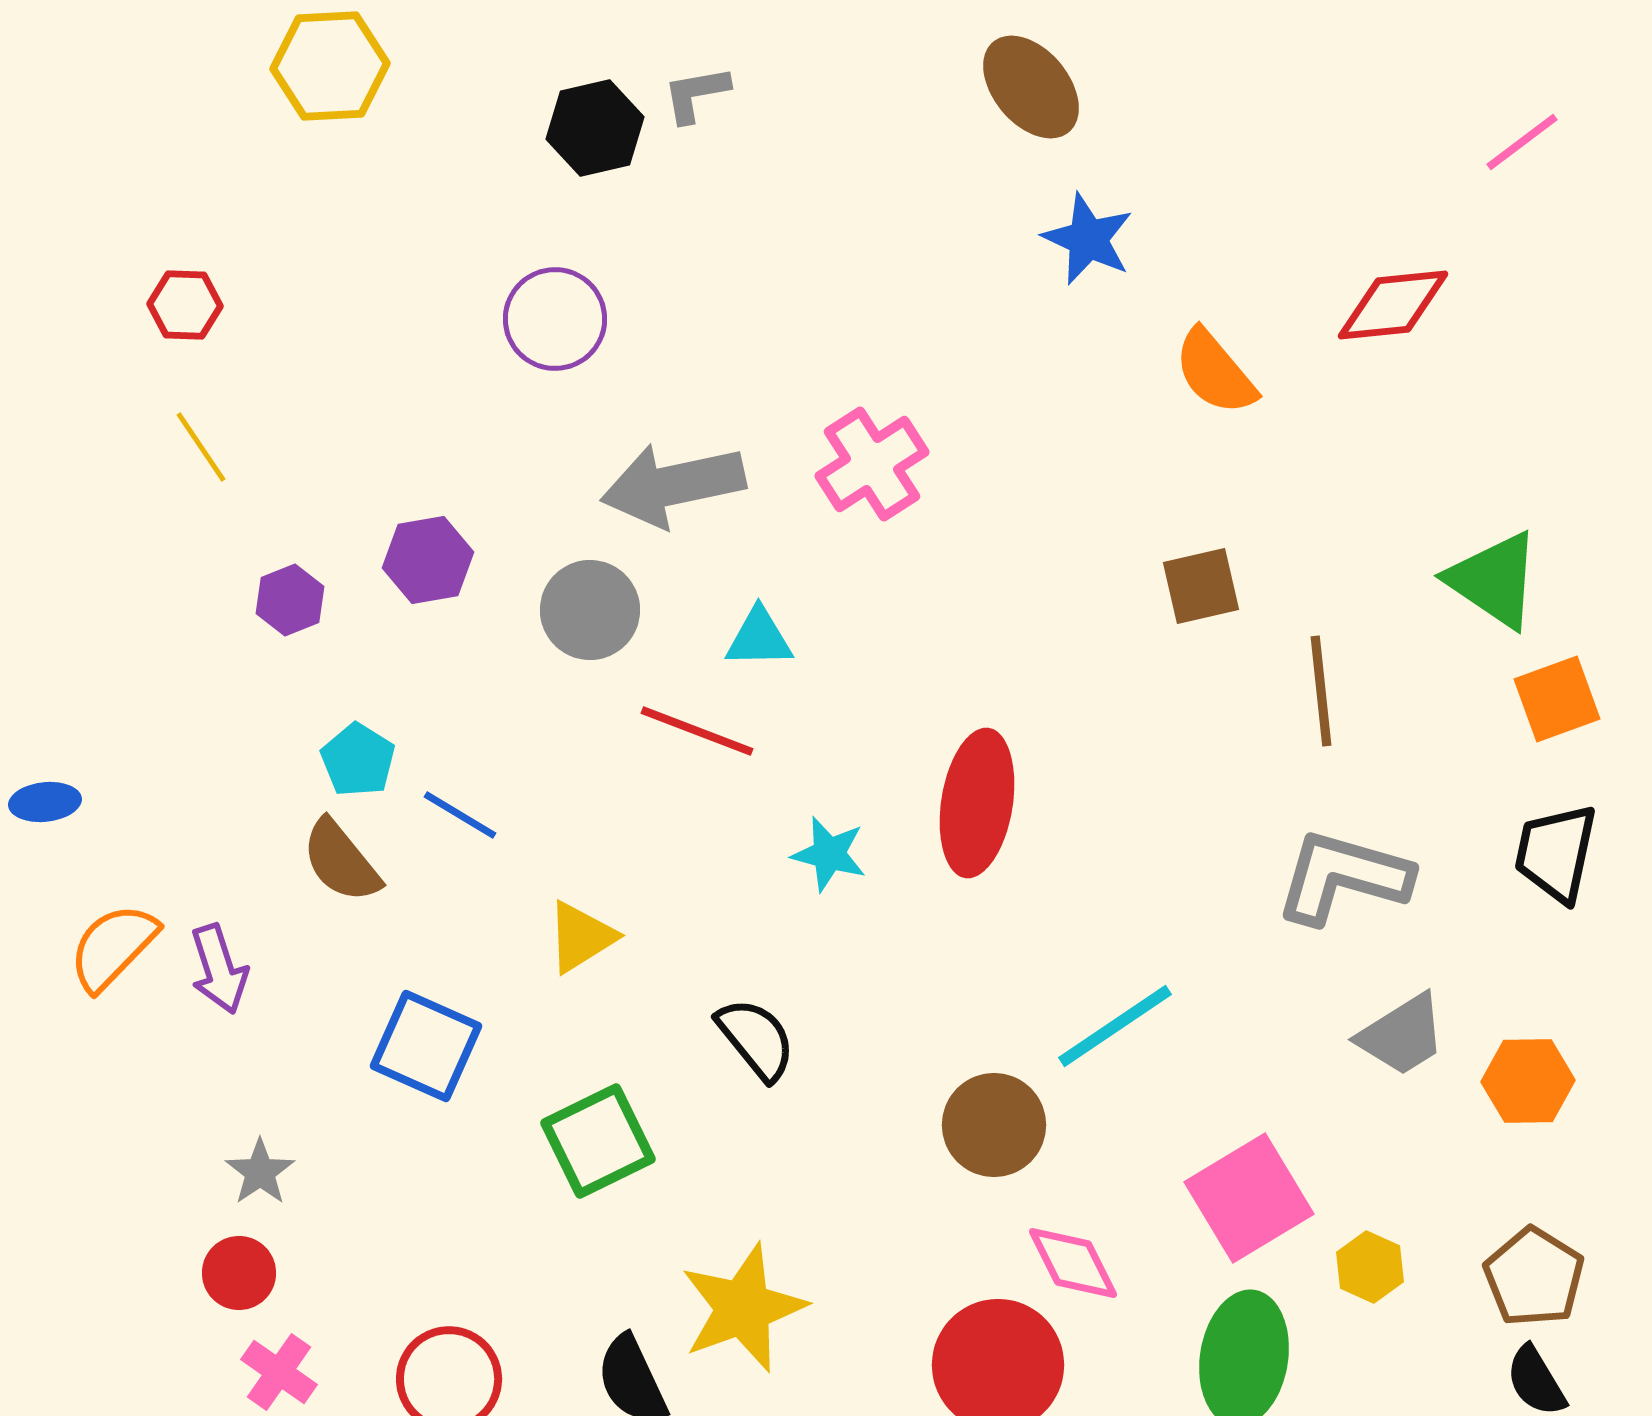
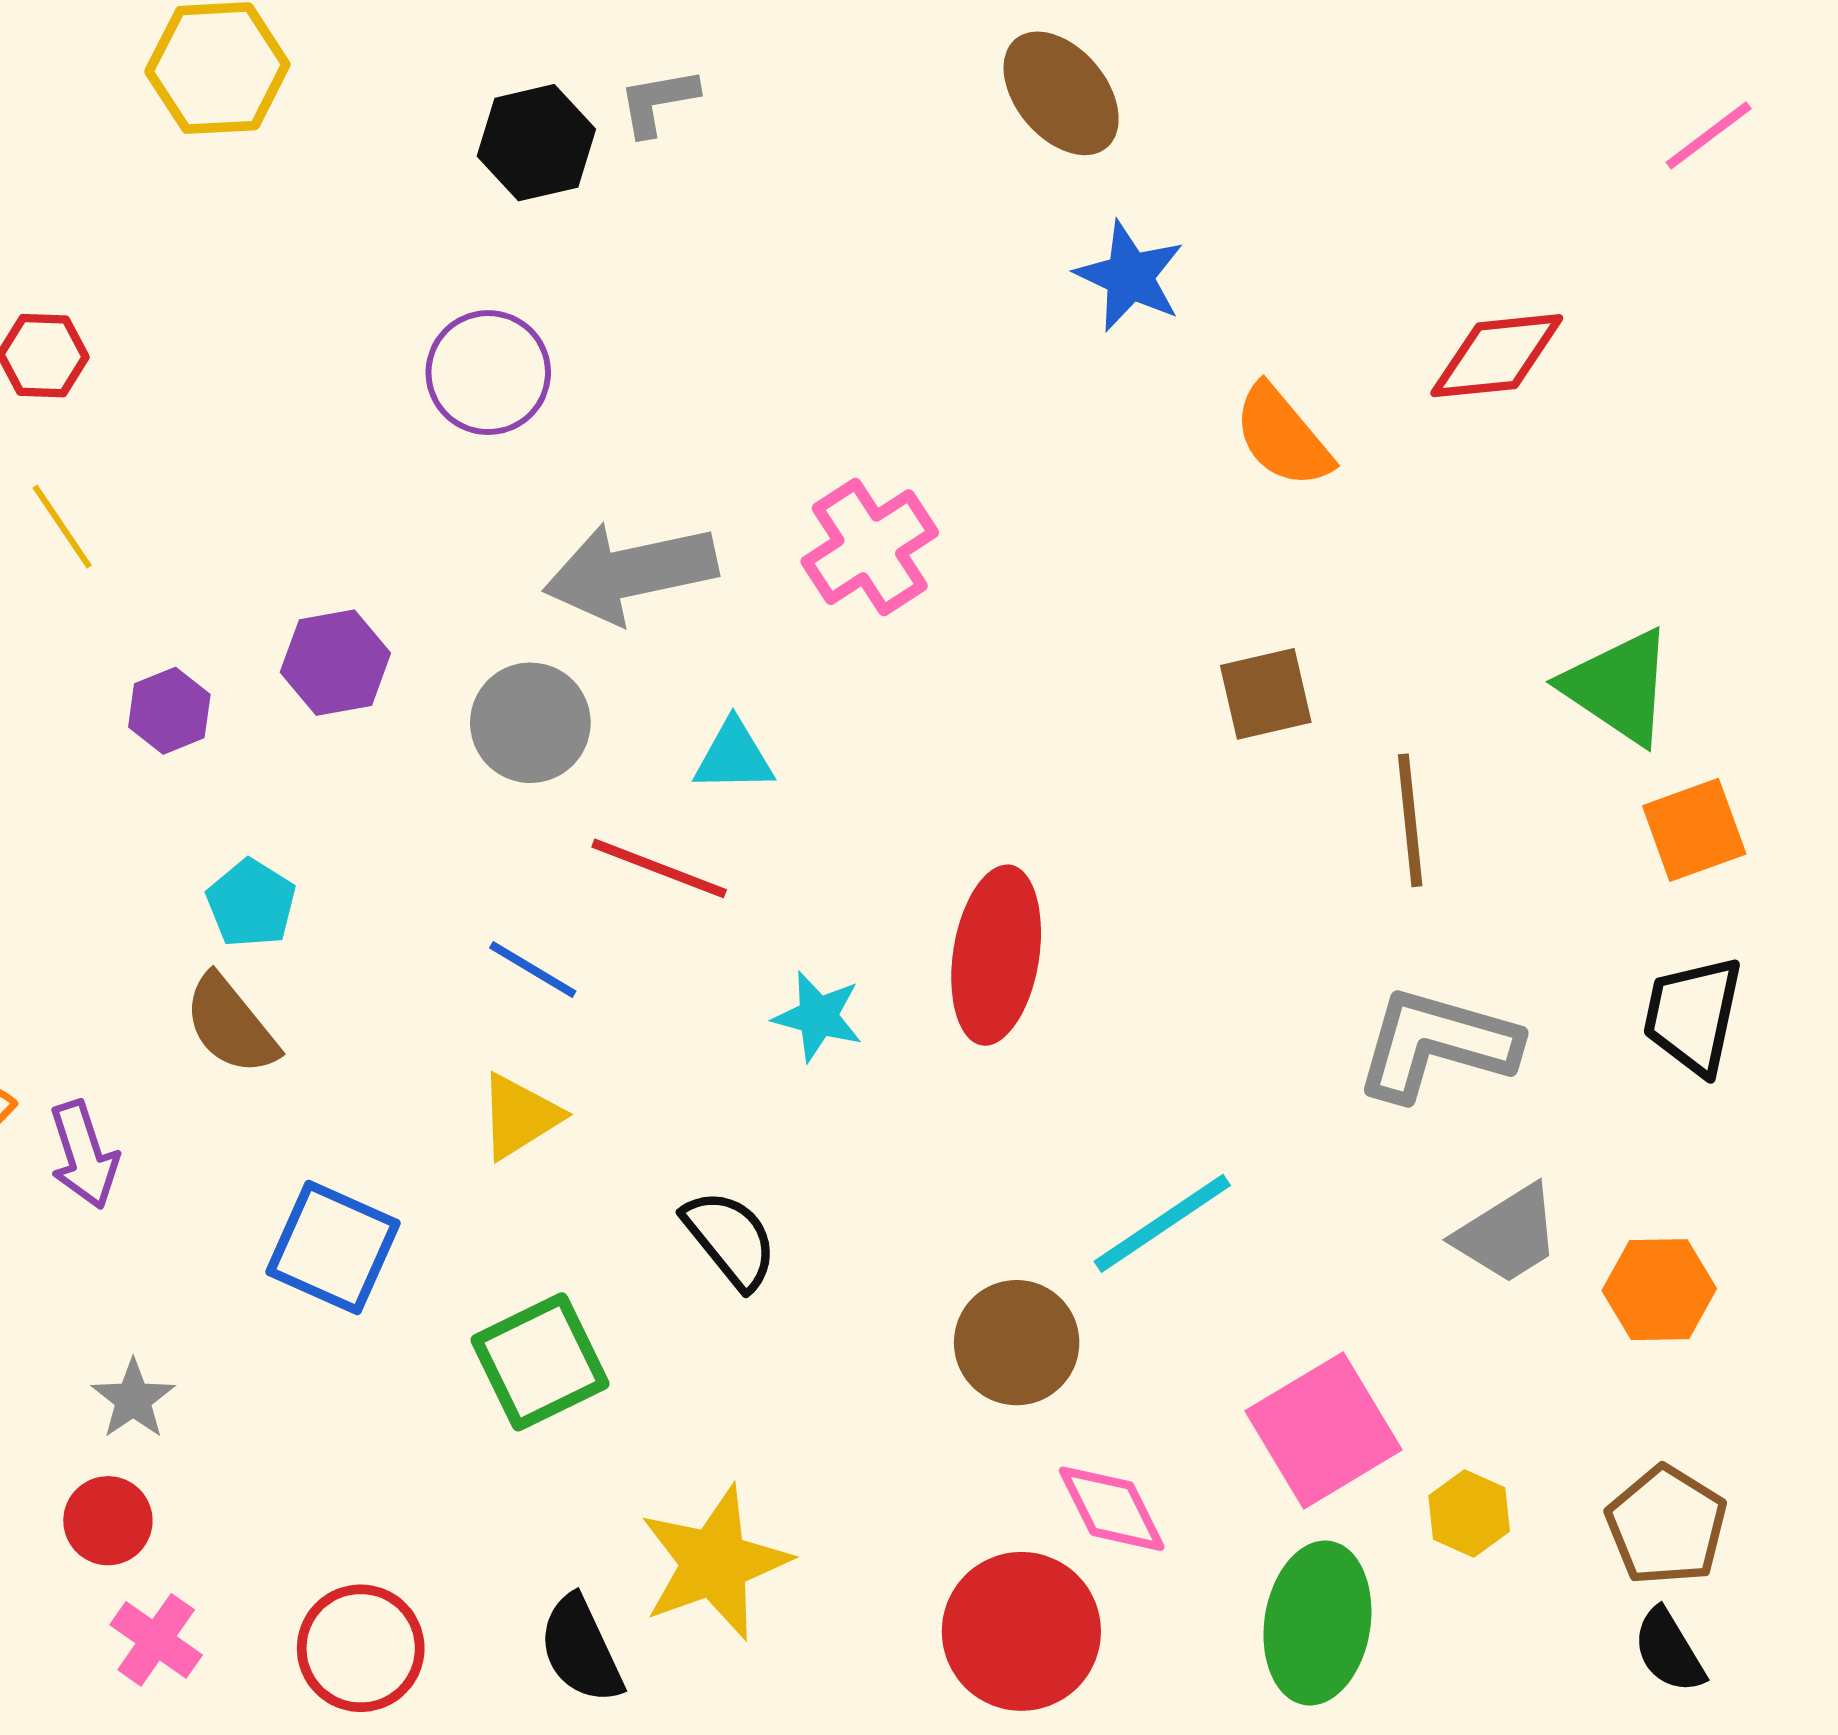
pink line: (1522, 142) -> (1709, 135), moved
blue line: (460, 815) -> (533, 969), moved

